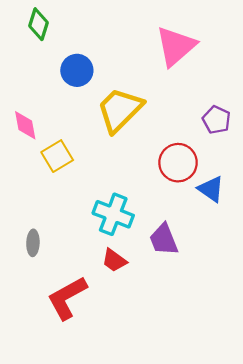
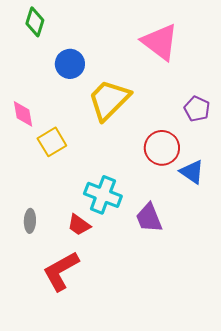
pink triangle: (176, 46) -> (160, 42), turned -42
red trapezoid: (114, 260) -> (79, 225), moved

